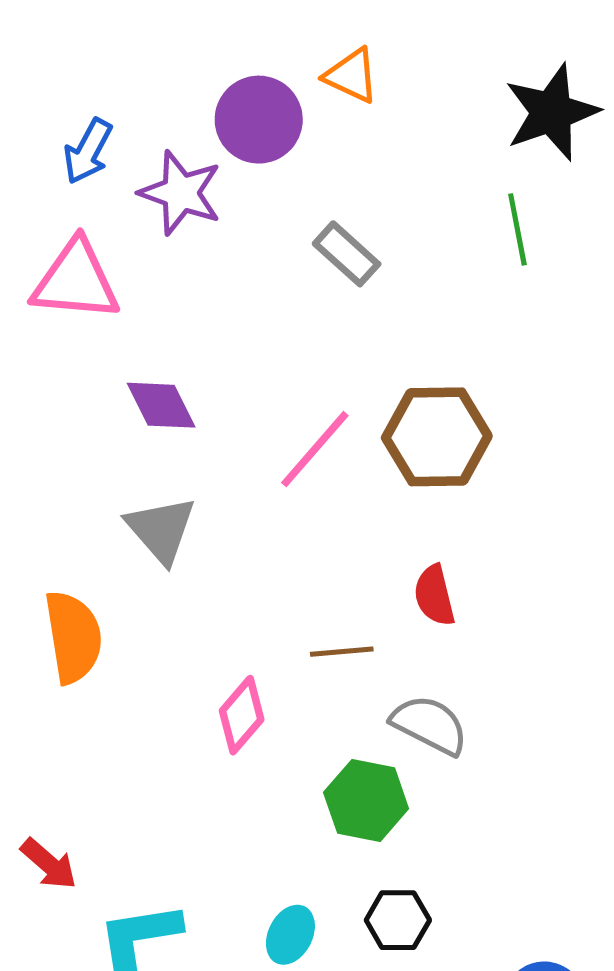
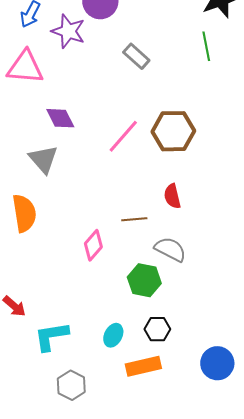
gray triangle: (161, 530) -> (43, 159), moved

